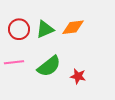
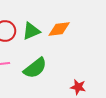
red star: (78, 76) -> (78, 87), moved

